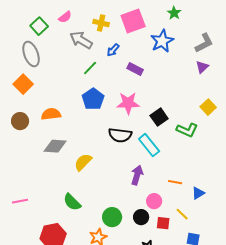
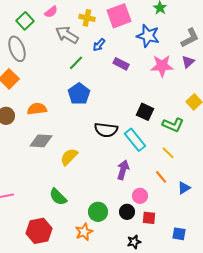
blue star: (162, 41) -> (148, 36), turned -30
pink star: (128, 103) -> (162, 66), moved
black square: (159, 117) -> (145, 112), turned -30
orange line: (175, 182) -> (161, 177), turned 40
yellow line: (182, 214) -> (168, 153), moved

